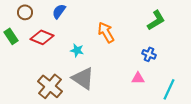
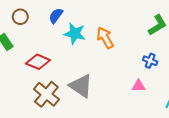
red diamond: (42, 37) -> (38, 62), moved
cyan star: (77, 50) -> (75, 34), moved, size x1.5

